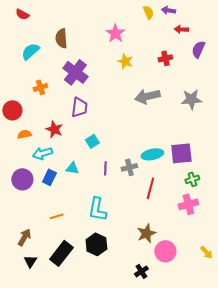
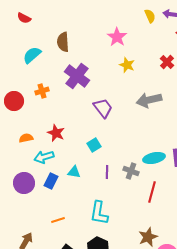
red cross: (165, 58) -> (167, 62), turned -32
purple trapezoid: (79, 107) -> (103, 108), moved, turned -45
red circle: (12, 110) -> (14, 101), moved
gray cross: (129, 167) -> (131, 171), turned 35

